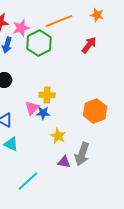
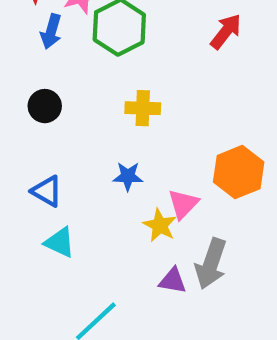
yellow cross: (47, 95) -> (143, 108), moved
pink triangle: (32, 108) -> (183, 204), moved

